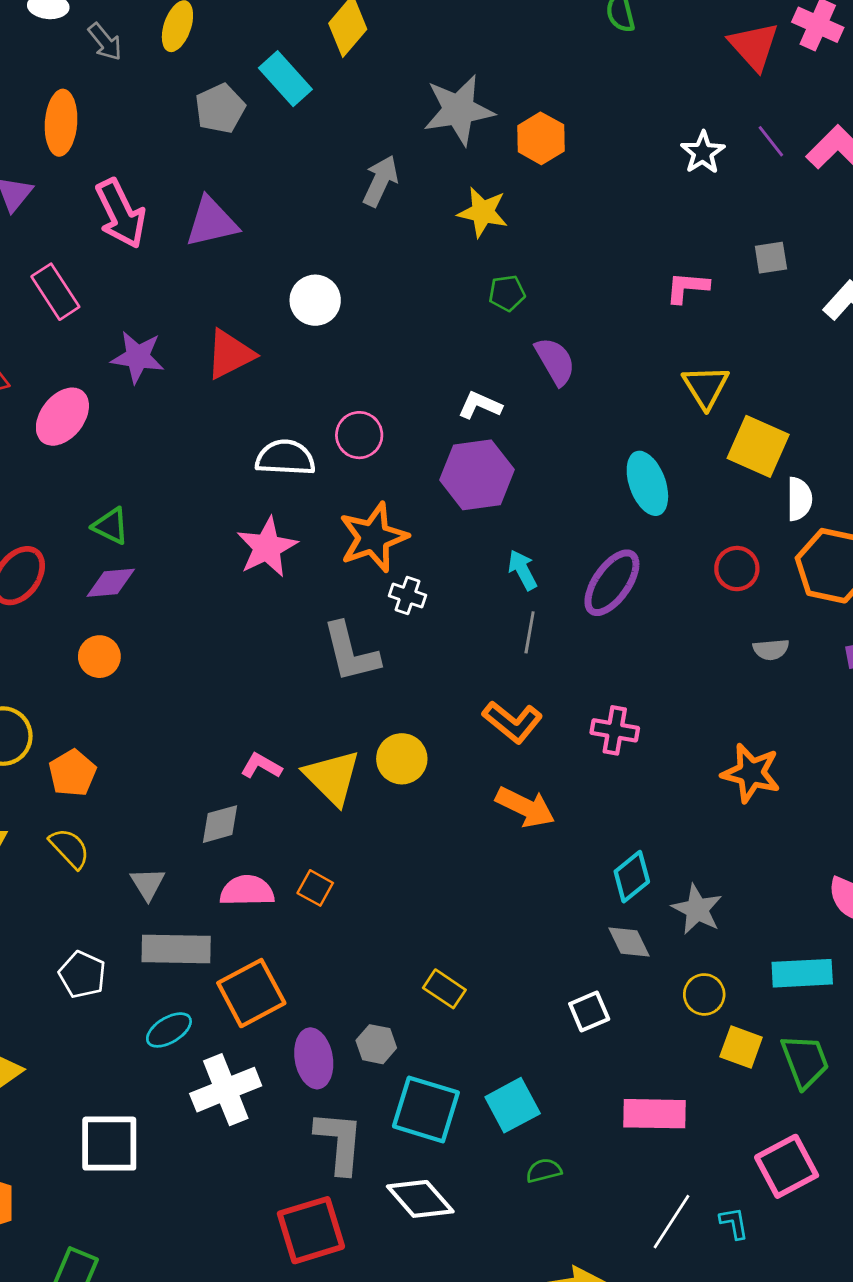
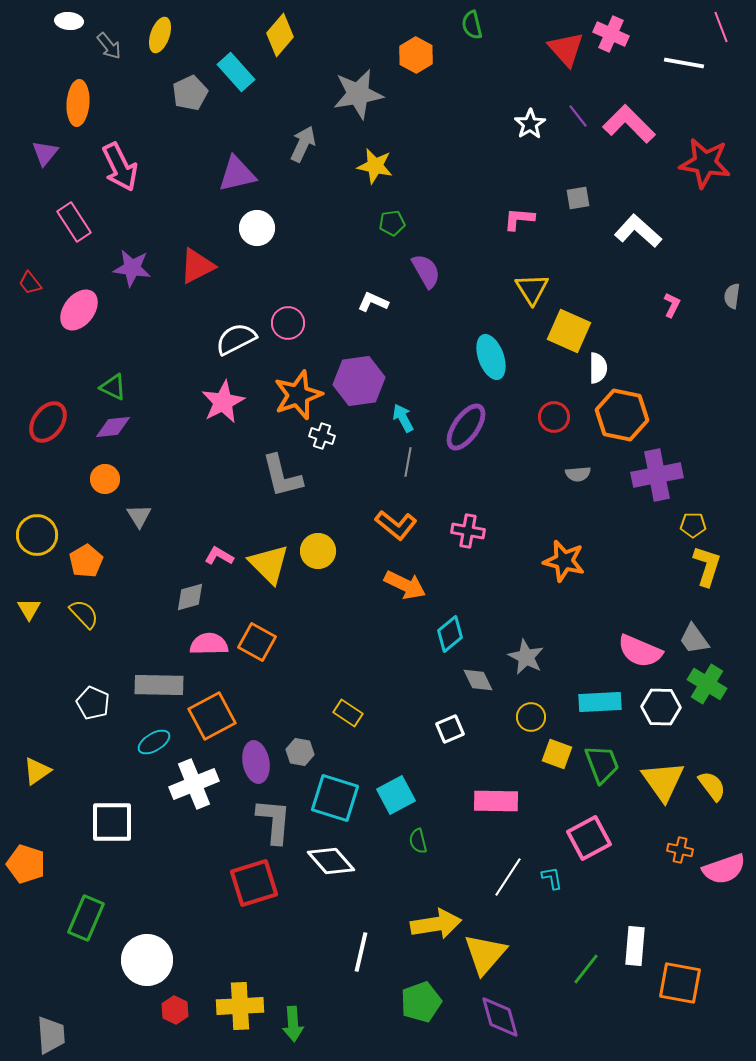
orange hexagon: (541, 138) -> (416, 55), moved
purple triangle: (212, 222) -> (237, 174), moved
white semicircle: (285, 458) -> (236, 339), turned -30
purple hexagon: (477, 475) -> (359, 381), moved
cyan diamond: (632, 877) -> (450, 634), moved
gray triangle: (148, 884) -> (139, 516), moved
orange square: (315, 888) -> (257, 642), size x1.5
green semicircle: (544, 1171) -> (418, 841), turned -90

